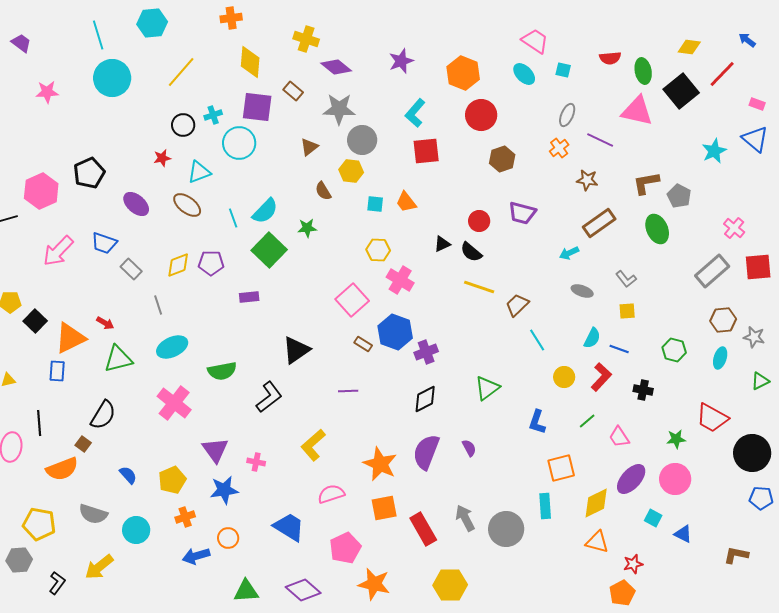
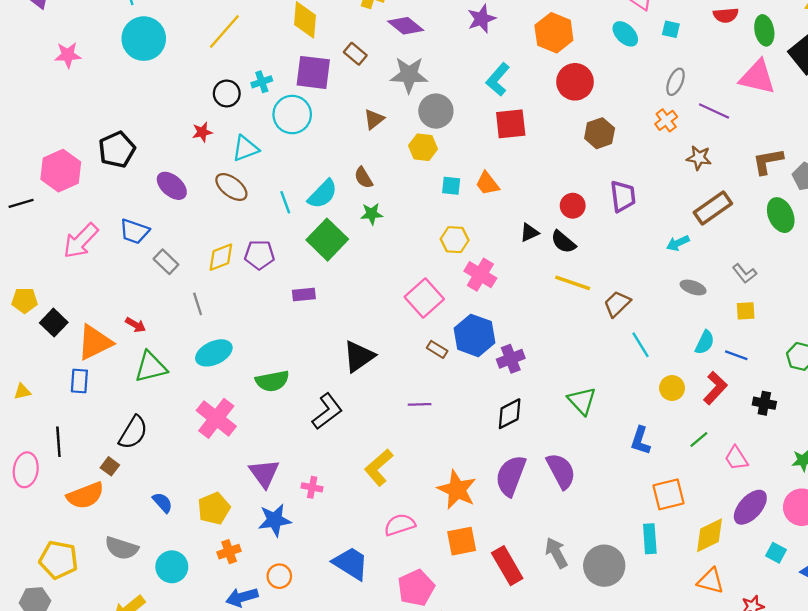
brown semicircle: (323, 191) -> (363, 178), moved
purple trapezoid: (522, 213) -> (623, 196), turned -112
green triangle: (487, 388) -> (582, 401), turned -36
purple semicircle: (469, 448) -> (561, 471), size x1.8

